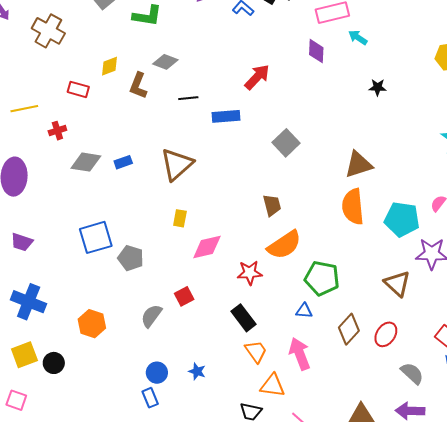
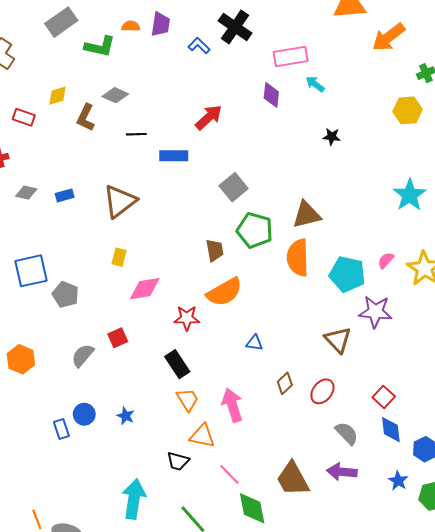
gray diamond: (86, 162) -> (26, 193), size x0.7
green pentagon: (322, 278) -> (255, 230), moved
blue triangle: (304, 311) -> (254, 343), moved
brown diamond: (349, 329) -> (285, 383), size x0.7
blue rectangle: (150, 398) -> (61, 429), moved

